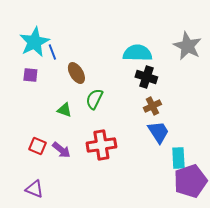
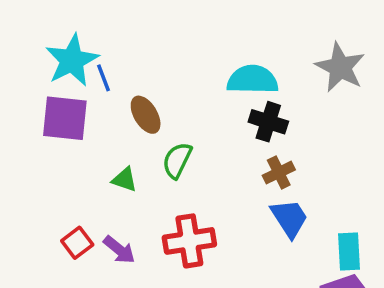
purple square: (30, 75) -> (65, 118), size x1.8
red square: (37, 146) -> (77, 243), turned 30
cyan rectangle: (178, 158) -> (349, 251), moved

